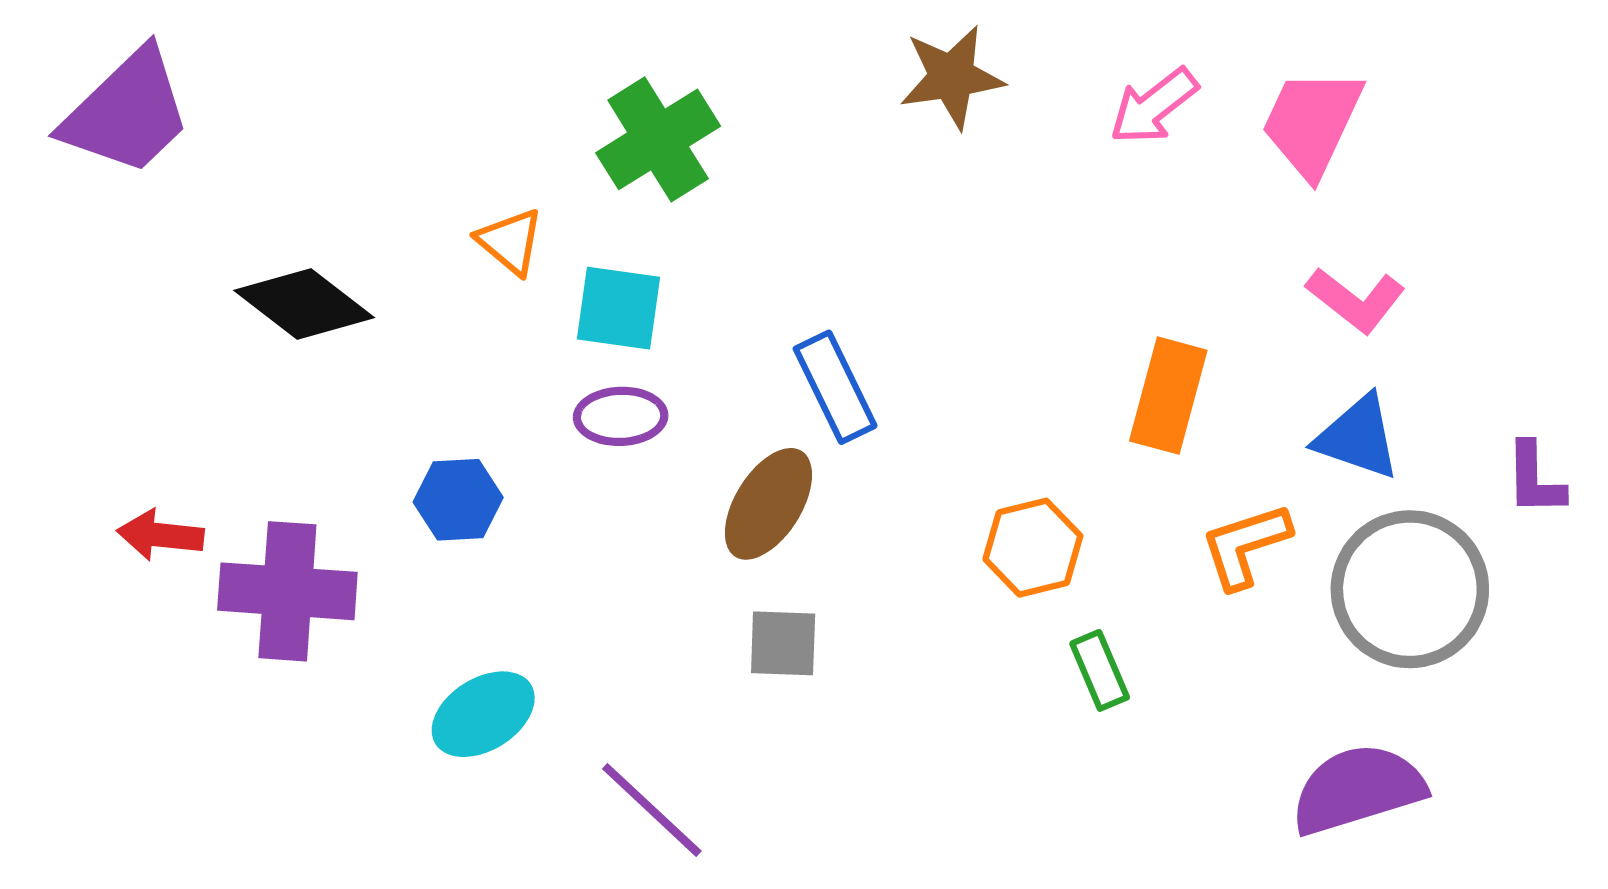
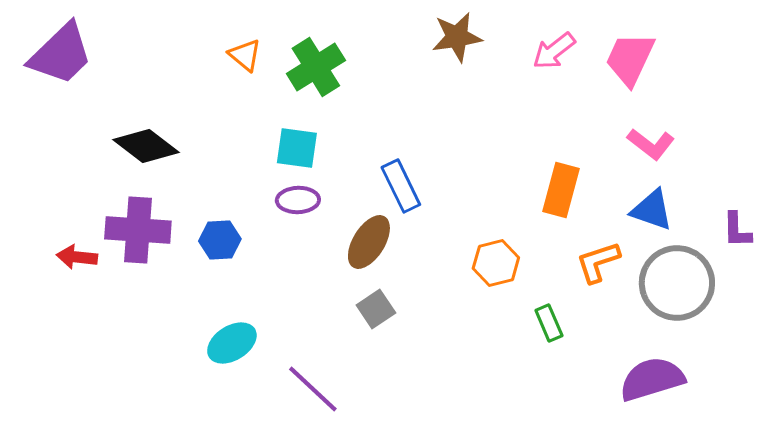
orange triangle: (510, 241) -> (245, 55), moved
purple cross: (287, 591) -> (138, 230), moved
gray square: (783, 643) -> (376, 309), turned -36
green rectangle: (1100, 670) -> (549, 323), moved

